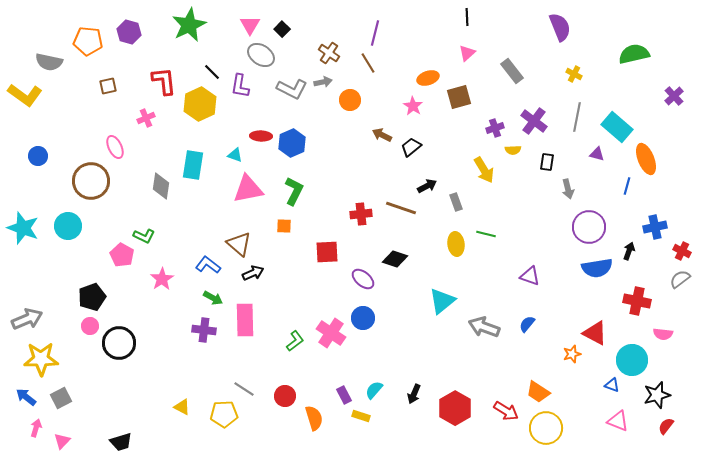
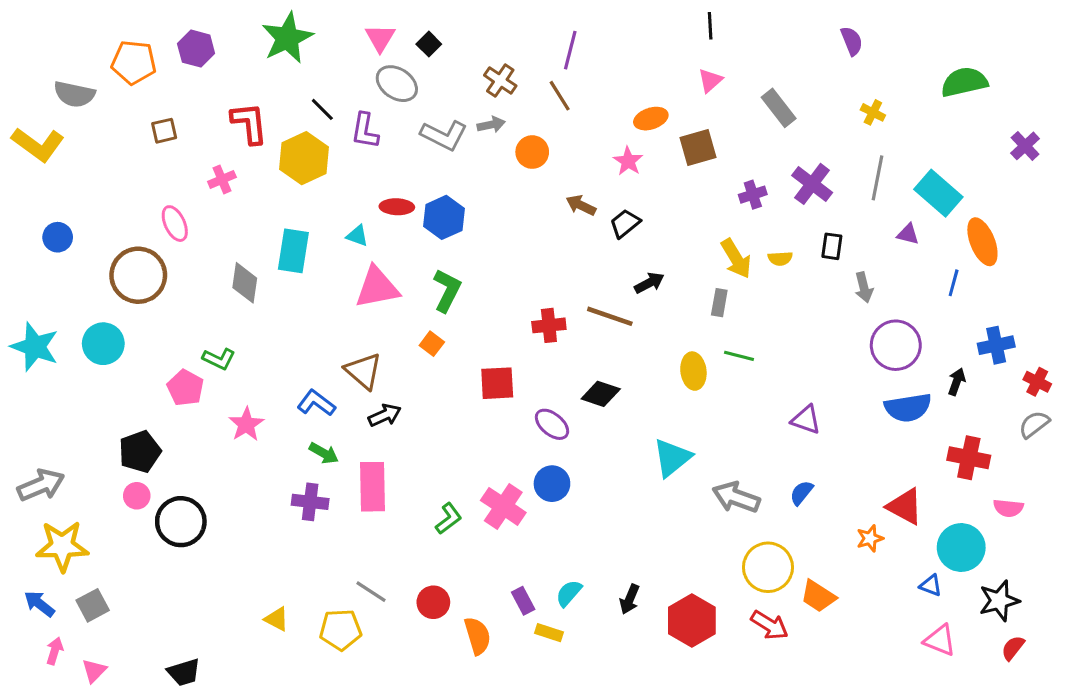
purple semicircle: (560, 27) -> (852, 41), size x0.7
yellow semicircle: (513, 150) -> (780, 258), moved
gray rectangle: (456, 202) -> (719, 303), moved, turned 30
orange square: (284, 226) -> (432, 344), turned 35
yellow circle: (546, 428) -> (768, 567), moved

